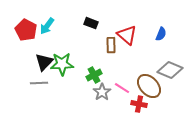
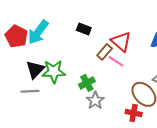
cyan arrow: (47, 26) -> (38, 32), size x1.4
brown rectangle: (111, 45) -> (105, 52), turned 42
pink line: (122, 88) -> (116, 61), moved

